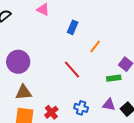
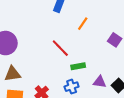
green rectangle: (114, 78) -> (78, 66), moved
blue cross: (81, 108) -> (72, 87), turned -32

